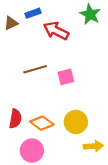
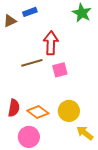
red arrow: (56, 31) -> (51, 43), moved, turned 65
yellow arrow: (93, 146) -> (85, 133), turned -138

